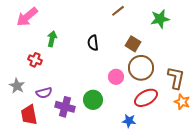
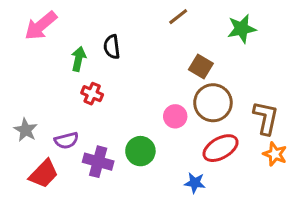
black semicircle: (93, 43) -> (112, 47), moved
red cross: (35, 60) -> (92, 94), moved
red trapezoid: (29, 115) -> (44, 174), turned -125

